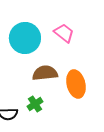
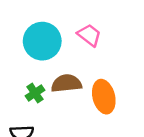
green cross: (35, 104) -> (35, 93), moved

